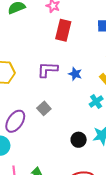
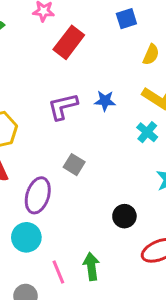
red rectangle: (63, 30) -> (69, 42), turned 40
black circle: (79, 140) -> (124, 216), moved

